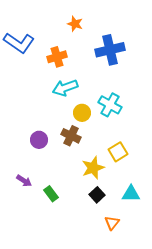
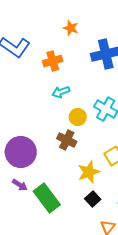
cyan arrow: (65, 88) -> (61, 92), size x0.7
purple circle: (39, 140) -> (21, 152), moved, size x1.8
green rectangle: (51, 194) -> (47, 198), size x1.8

